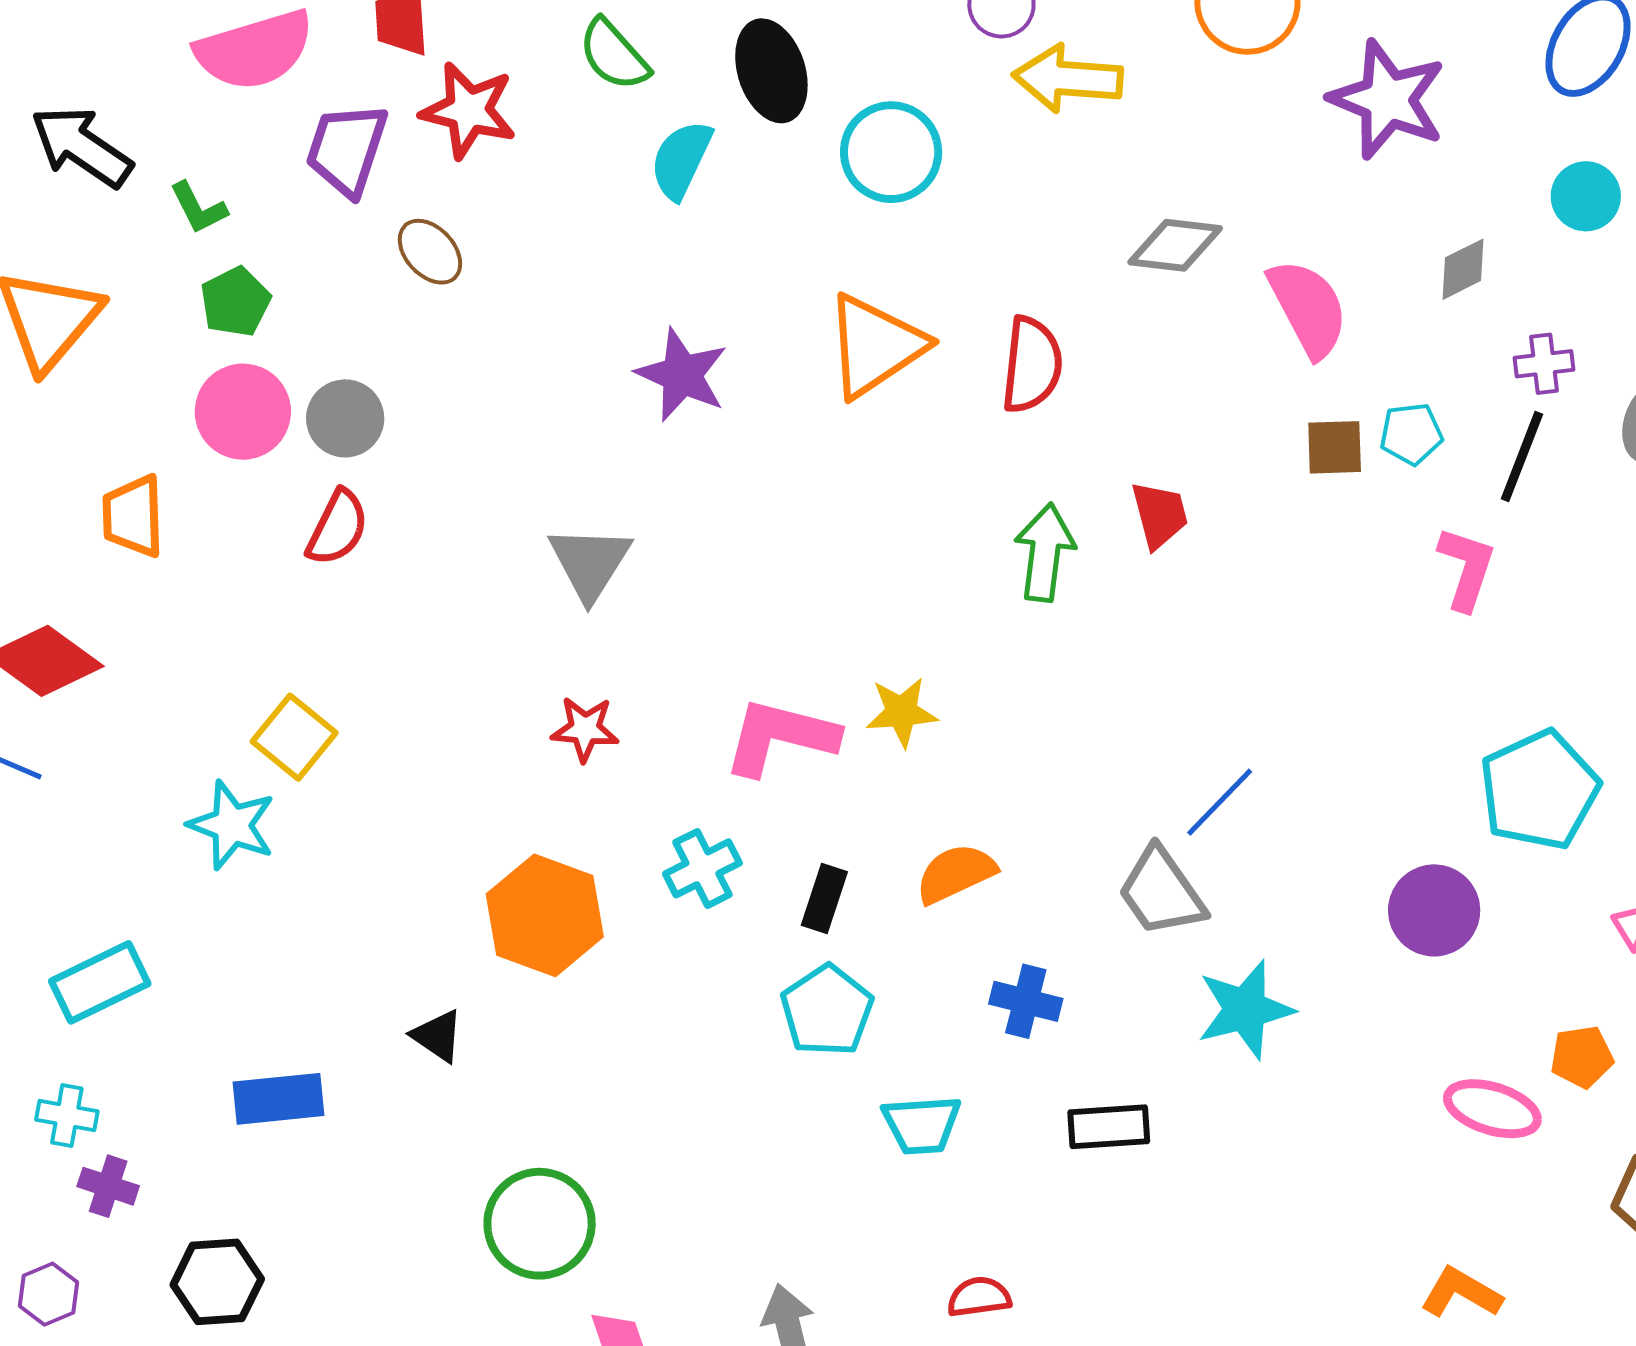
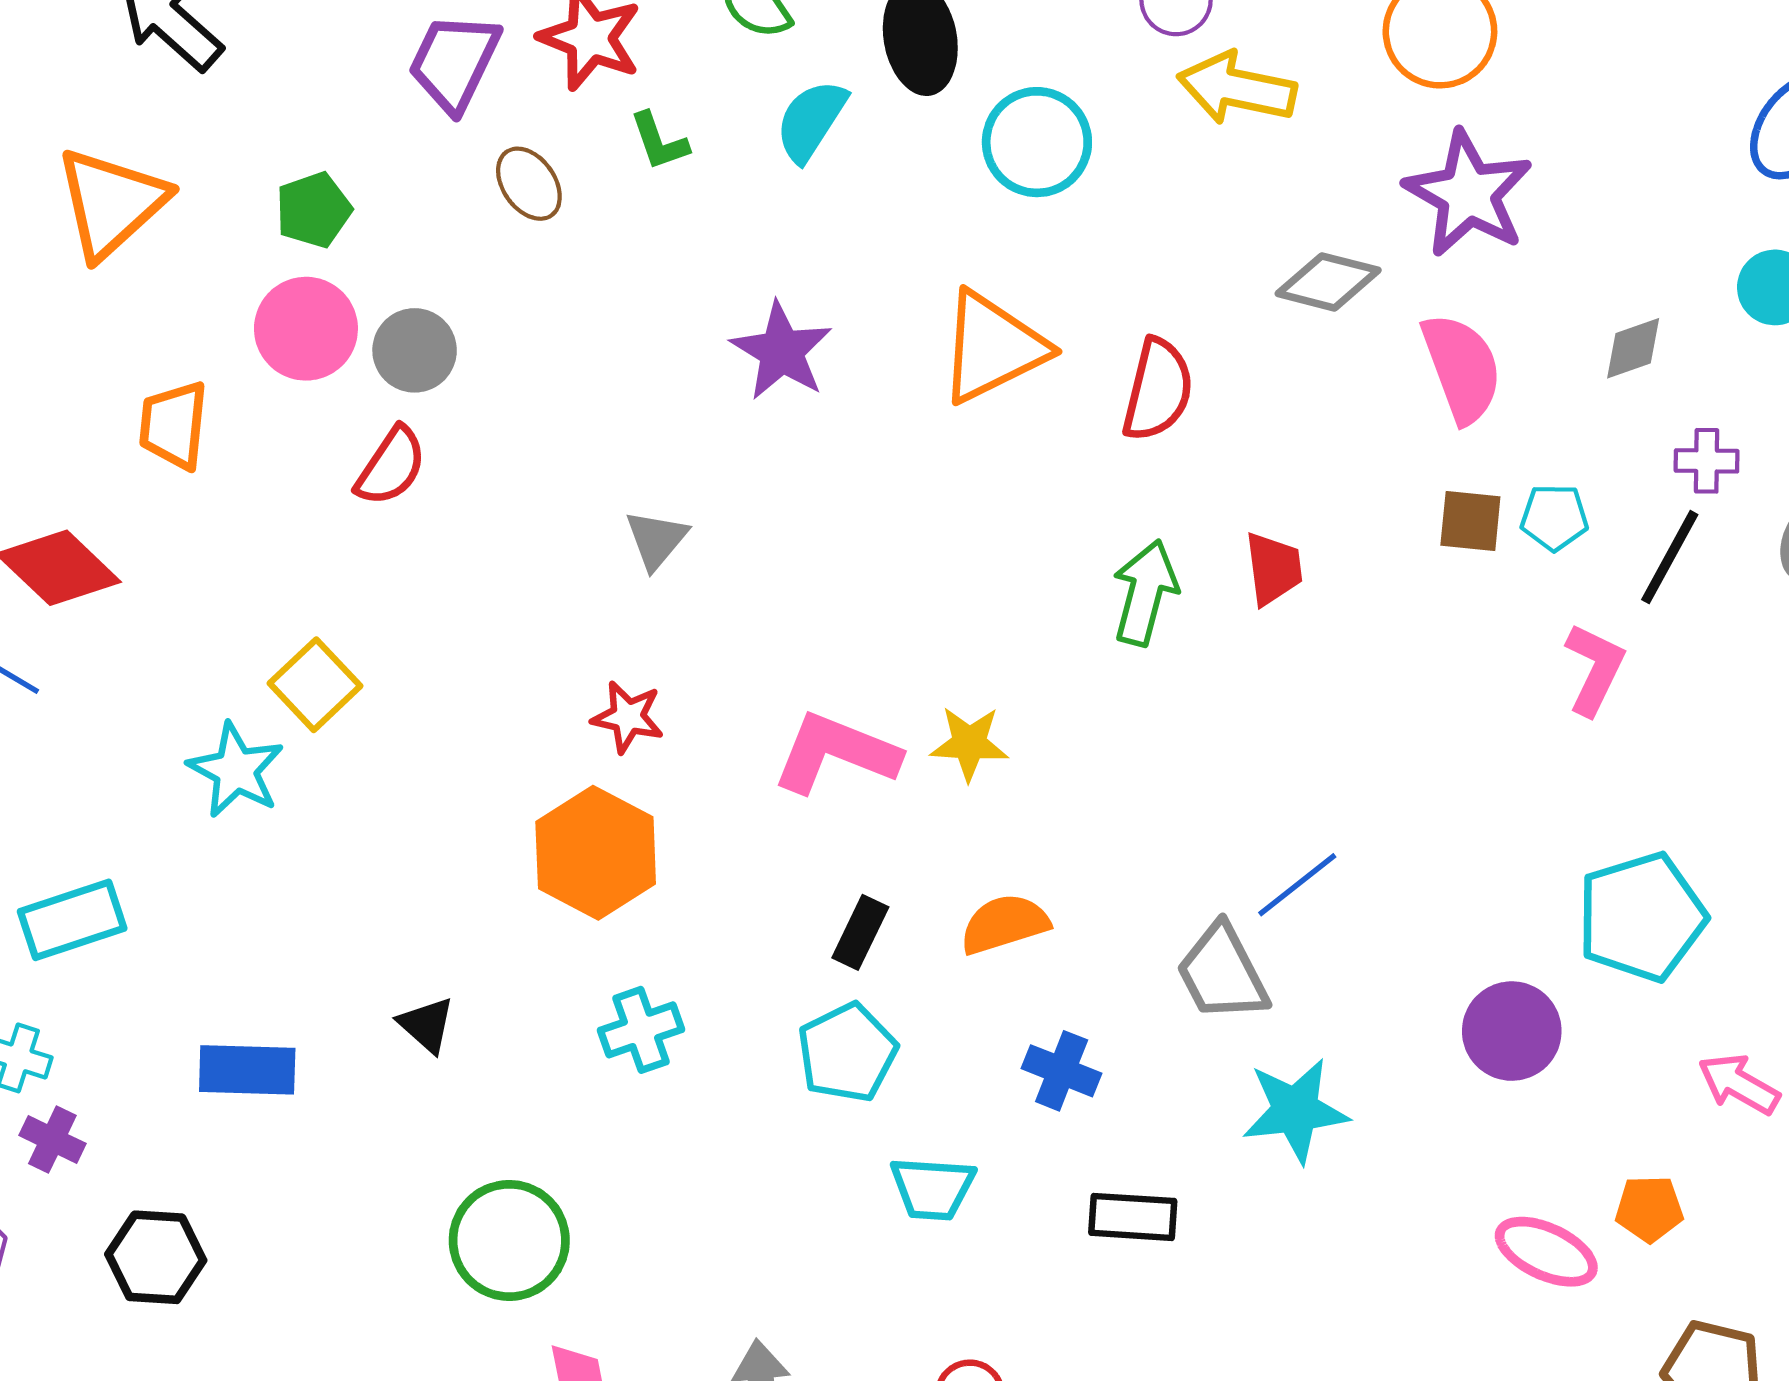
purple star: (1388, 99) -> (1468, 194), moved
green L-shape: (198, 208) -> (659, 141), moved
gray triangle: (590, 563) -> (656, 540), size x0.7
cyan cross: (702, 868) -> (641, 1030), moved
orange hexagon: (545, 915) -> (596, 853), moved

